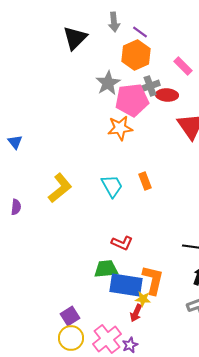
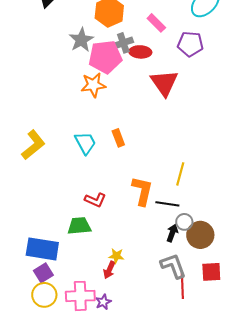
orange L-shape: (153, 280) -> (142, 191), moved
blue rectangle: (126, 285) -> (42, 249), moved
pink cross: (107, 339) -> (80, 296), turned 36

